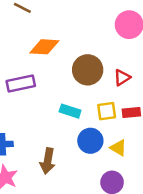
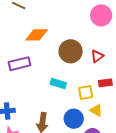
yellow square: (107, 111) -> (86, 92), moved
blue circle: (90, 141) -> (74, 119), moved

